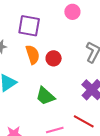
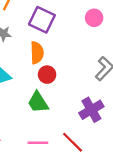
red circle: (54, 58) -> (47, 75), moved

